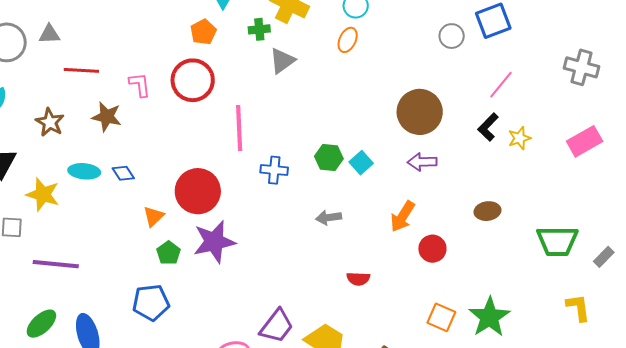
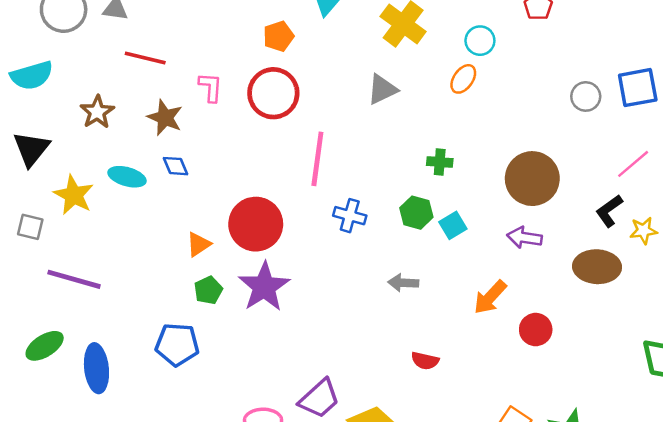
green cross: (259, 29) -> (440, 162), moved
orange pentagon: (203, 32) -> (278, 36), moved
blue diamond: (123, 173) -> (176, 166), moved
brown ellipse: (487, 211) -> (597, 267), moved, size x1.5
purple star: (214, 242) -> (264, 287), turned -30
red circle: (432, 249) -> (536, 330), moved

